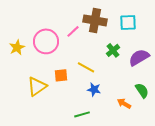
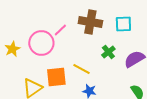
pink line: (73, 31) -> (60, 30), moved
orange square: (61, 75) -> (56, 77), size x1.5

